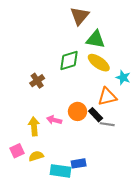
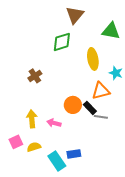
green triangle: (96, 39) -> (111, 31), moved
green diamond: (69, 61) -> (62, 42), moved
yellow ellipse: (99, 63) -> (93, 59), turned 45
pink arrow: (54, 120) -> (54, 123), moved
cyan rectangle: (61, 171) -> (57, 161), turned 48

